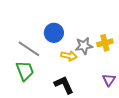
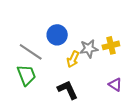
yellow arrow: (69, 56) -> (73, 59), turned 105
purple triangle: (109, 80) -> (115, 85), turned -32

